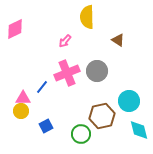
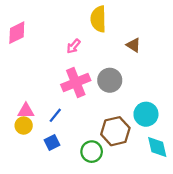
blue line: (42, 87) -> (55, 115), moved

